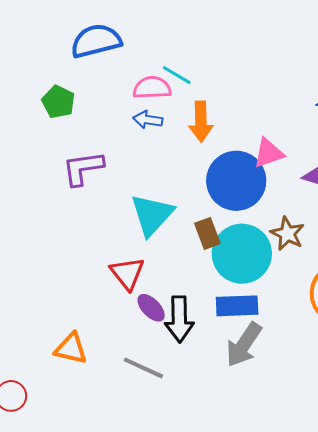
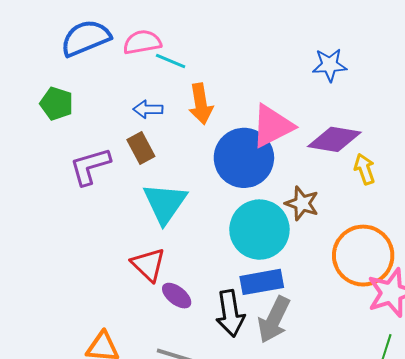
pink semicircle: (152, 88) -> (142, 42), moved
pink triangle: (269, 153) -> (272, 126), size x1.4
brown rectangle: (207, 233) -> (141, 148), moved
black arrow: (179, 319) -> (230, 313), moved

